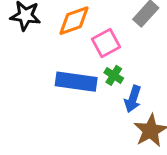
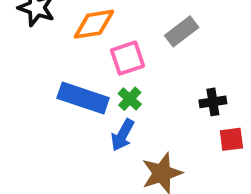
blue arrow: (133, 99) -> (123, 135), moved

